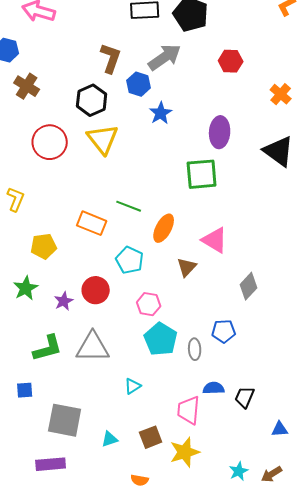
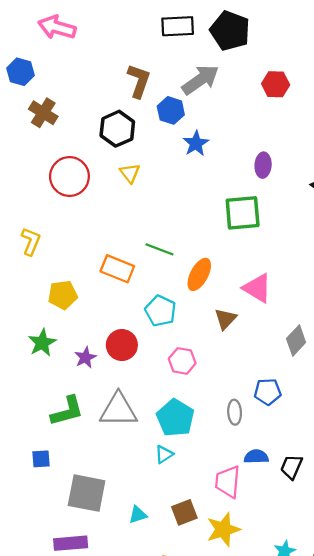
purple ellipse: (220, 132) -> (263, 165), size x0.7
yellow triangle: (103, 139) -> (130, 173), size x0.6
cyan pentagon: (161, 339) -> (175, 418), moved

